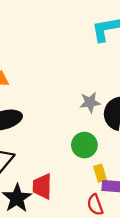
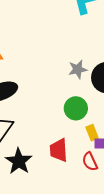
red trapezoid: (42, 186) -> (59, 150), moved

